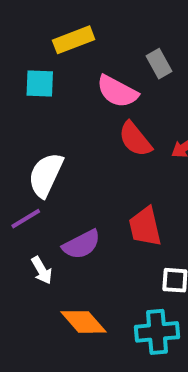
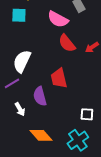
red trapezoid: (145, 227) -> (59, 78), moved
purple semicircle: (81, 244) -> (40, 96), turned 102
cyan cross: (157, 332) -> (78, 140), turned -30

